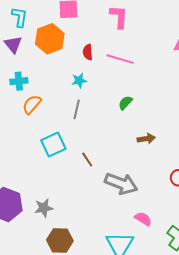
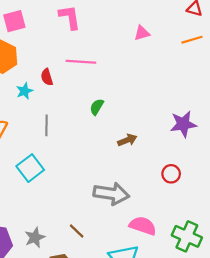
red semicircle: (88, 52) -> (47, 77), moved
cyan star: (79, 81) -> (25, 91), moved
brown line: (87, 160) -> (77, 231), moved
pink semicircle: (143, 219) -> (143, 226), size x1.4

